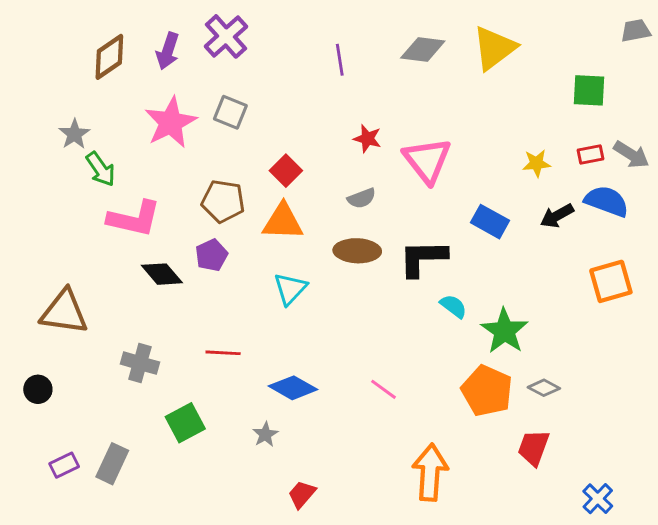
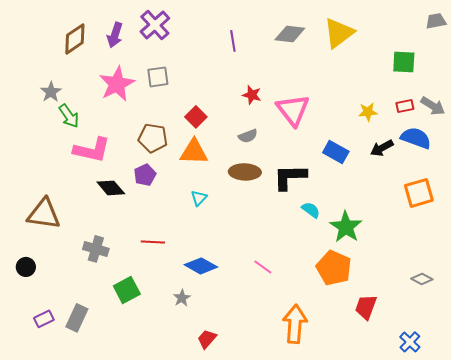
gray square: (230, 112) -> (158, 77), turned -30
cyan triangle: (290, 289) -> (199, 198), size x0.7
gray diamond: (544, 388) -> (422, 279), moved

